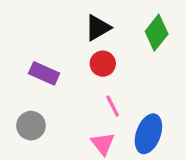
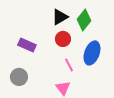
green diamond: (157, 33) -> (84, 20), moved
blue ellipse: (148, 134) -> (92, 53), moved

